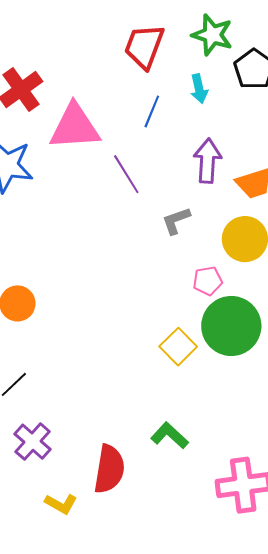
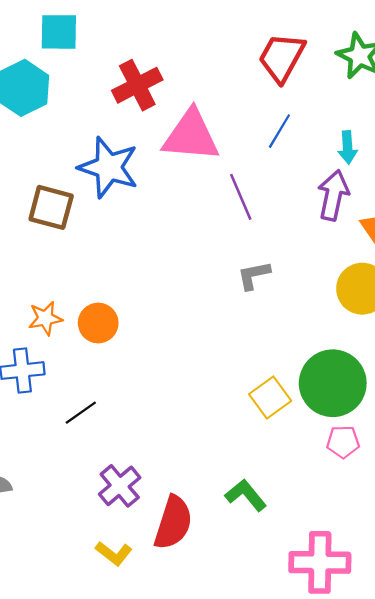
cyan arrow: (199, 89) -> (348, 147), moved
gray L-shape: (176, 221) -> (254, 275), moved
pink pentagon: (208, 281) -> (343, 442), moved
purple cross: (32, 442) -> (120, 486), moved

